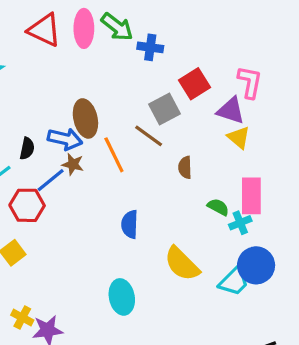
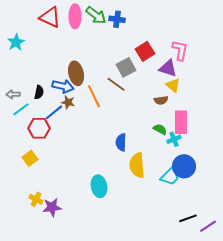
blue cross: (150, 47) -> (117, 19), moved
brown semicircle: (185, 167) -> (161, 100), moved, turned -96
blue semicircle: (130, 224) -> (121, 142), moved
yellow semicircle: (182, 264) -> (137, 165), turned 40

